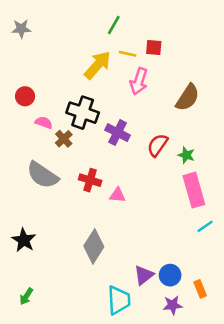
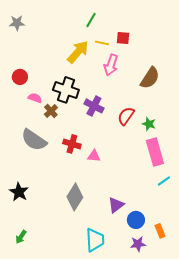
purple triangle: (144, 275) -> (116, 205), moved

